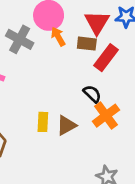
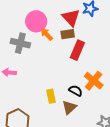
red rectangle: (106, 58) -> (77, 50), moved
black semicircle: (92, 94) -> (76, 91), moved
brown triangle: (66, 125) -> (69, 107), moved

